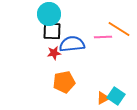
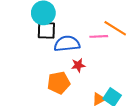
red star: (54, 53) -> (78, 65), moved

